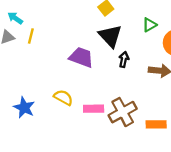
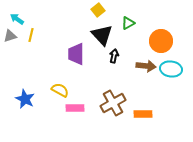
green triangle: (149, 25) -> (128, 23), moved
purple trapezoid: (81, 57) -> (76, 54), turned -110
pink rectangle: (94, 109) -> (75, 108), moved

